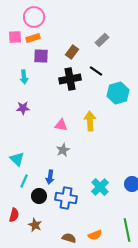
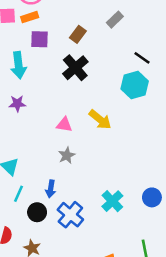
black line: (96, 71) -> (142, 58), moved
cyan arrow: (24, 77) -> (19, 65), size x1.5
black cross: (70, 79) -> (75, 68), turned -30
yellow arrow: (90, 121) -> (100, 120), turned 132
blue cross: (66, 198) -> (70, 215), turned 30

